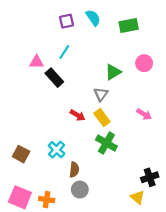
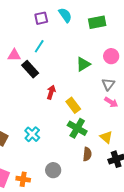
gray triangle: (101, 94) -> (108, 84), moved
red arrow: (78, 115) -> (51, 92), moved, turned -104
brown semicircle: (74, 170) -> (87, 154), moved
yellow triangle: (137, 197) -> (106, 137), moved

